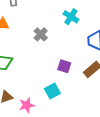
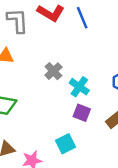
cyan cross: (71, 17) -> (79, 87), moved

